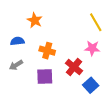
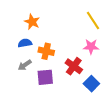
blue semicircle: (17, 41) -> (25, 43), moved
gray arrow: (16, 65) -> (25, 65), moved

